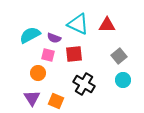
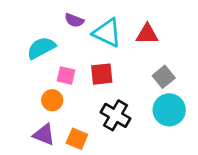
purple semicircle: (54, 38) -> (74, 20), moved
cyan circle: (123, 80) -> (169, 110), size x1.5
purple triangle: (32, 98) -> (44, 135), turned -36

